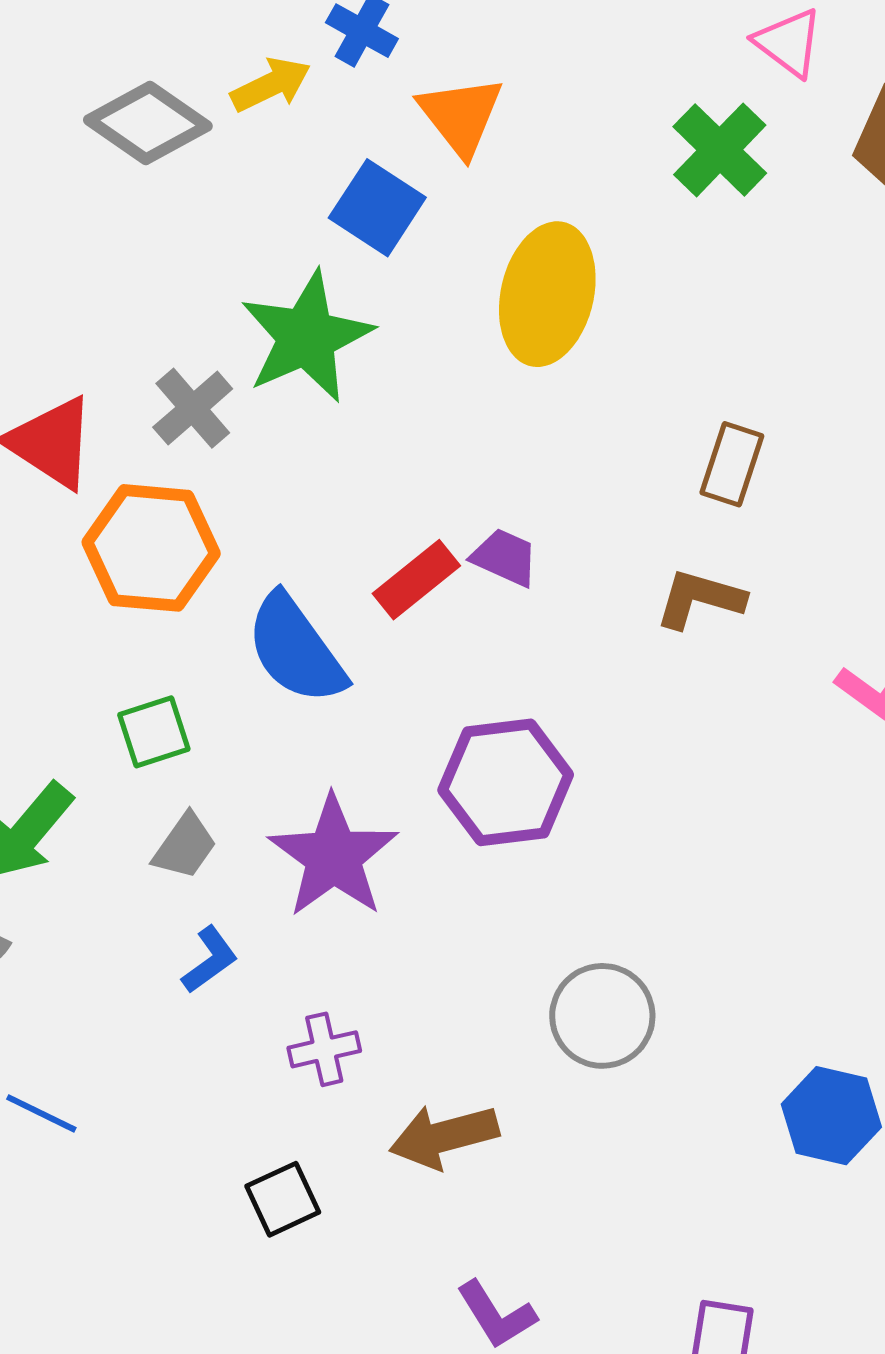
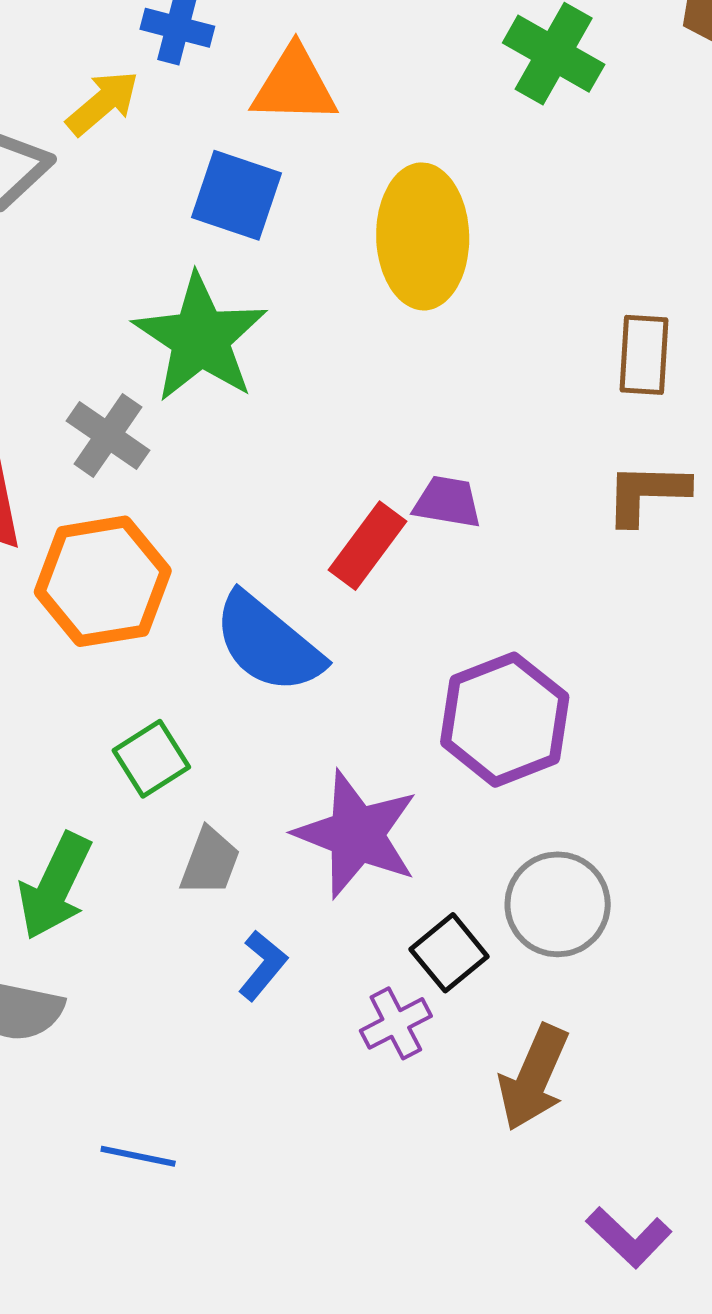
orange triangle: (461, 116) -> (294, 85), turned -36
gray circle: (602, 1016) -> (558, 904), moved
brown arrow: (444, 1136) -> (534, 1078), turned -37
black square: (283, 1199) -> (449, 953), moved

